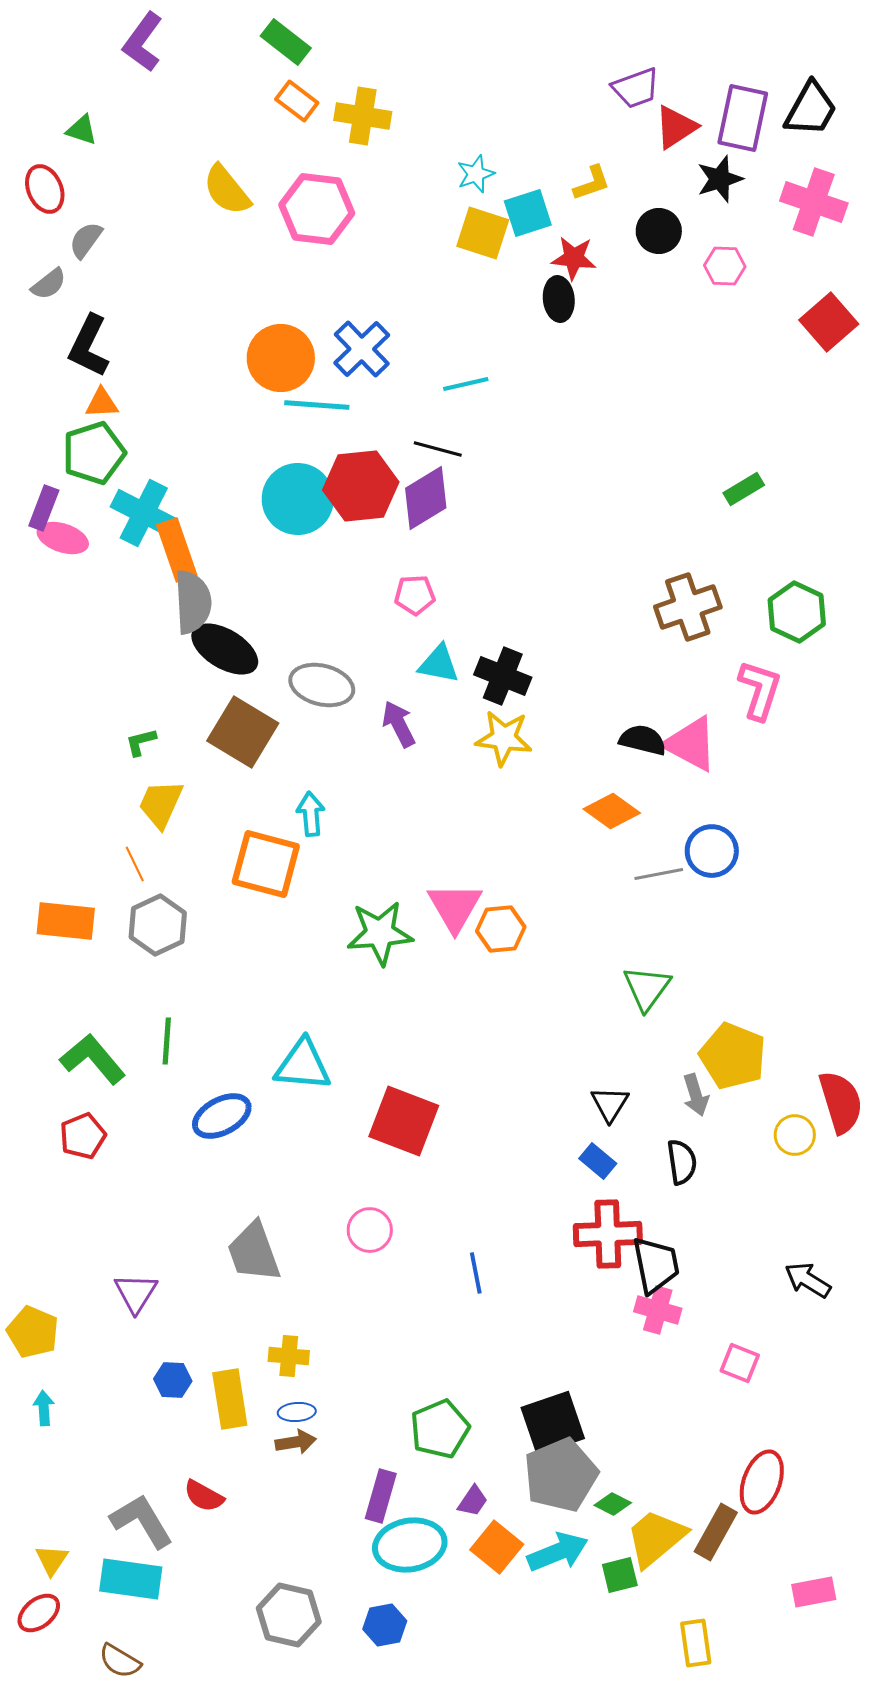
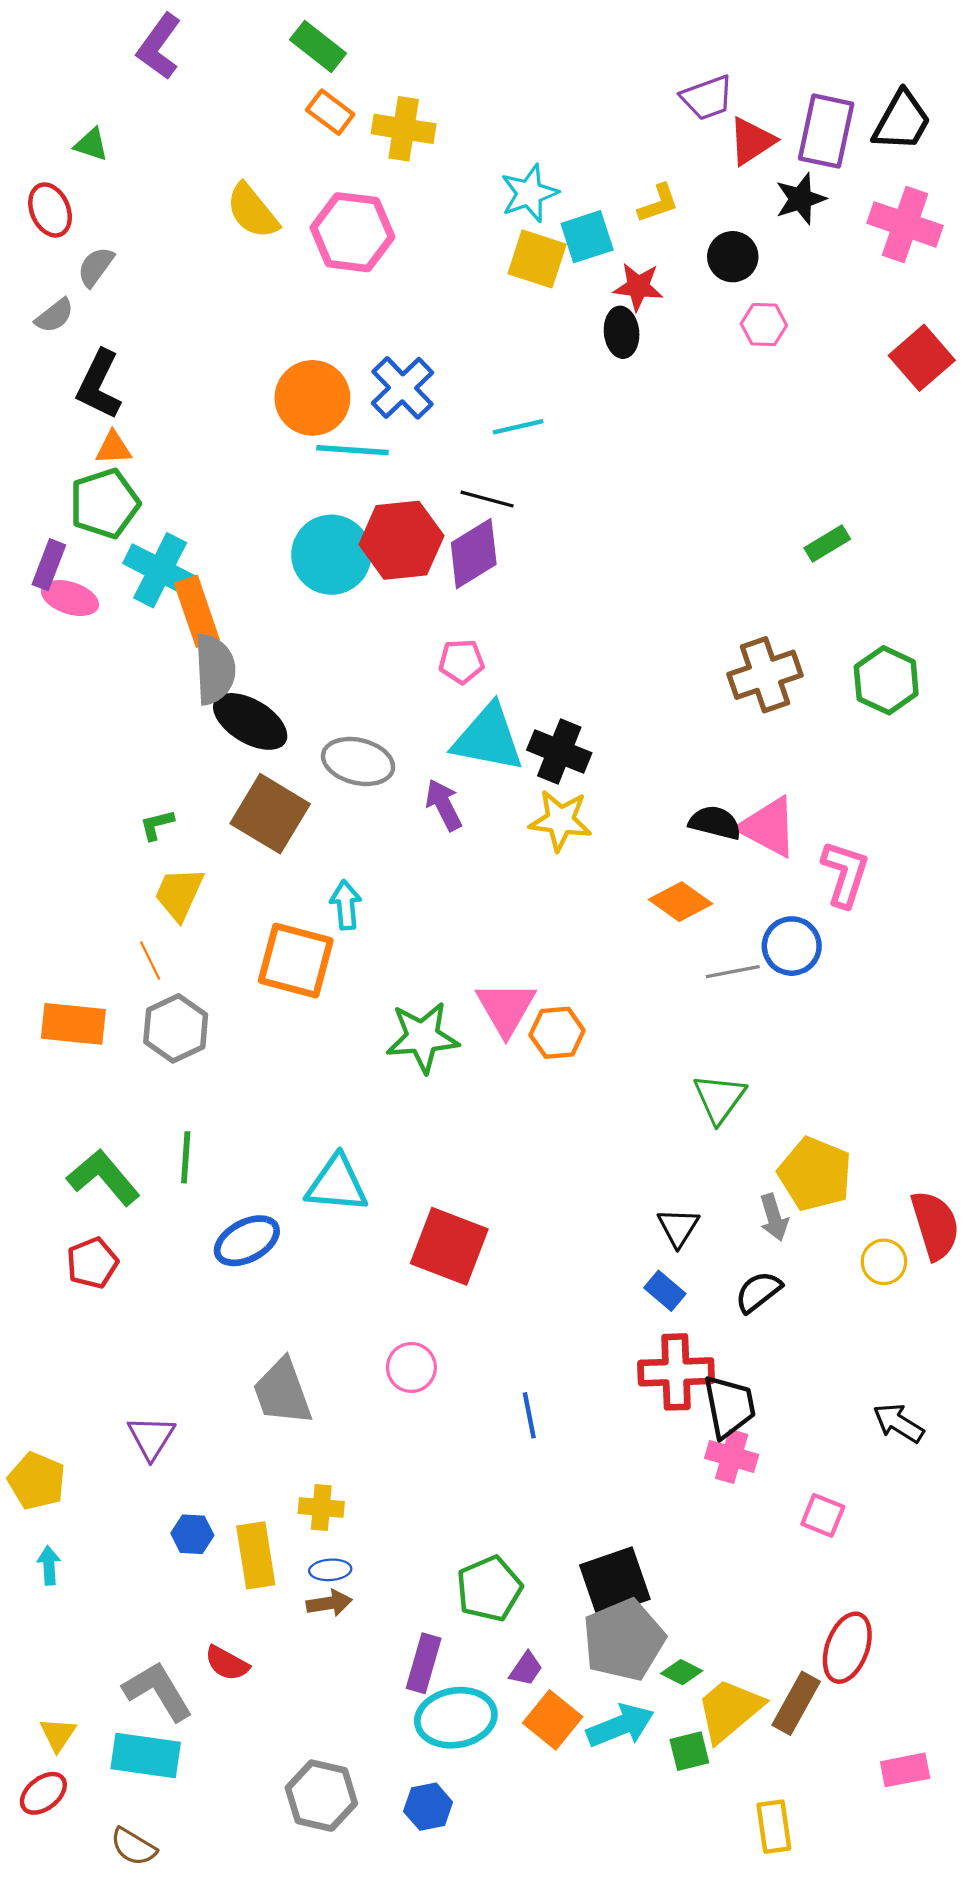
cyan star: (476, 174) -> (529, 193), size x1.4
pink hexagon: (725, 266) -> (764, 325), moved
cyan triangle: (439, 664) -> (488, 738), size x1.6
pink L-shape: (760, 690) -> (845, 874), moved
black semicircle: (682, 1162) -> (758, 1292), turned -120

